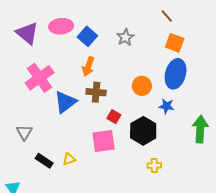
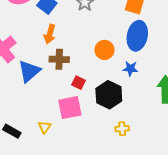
yellow triangle: (69, 159) -> (45, 127), moved, turned -32

